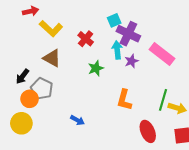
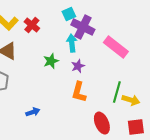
red cross: (86, 39) -> (32, 25), moved
purple star: (131, 61) -> (78, 66), moved
blue arrow: (77, 120) -> (33, 112), turned -48

